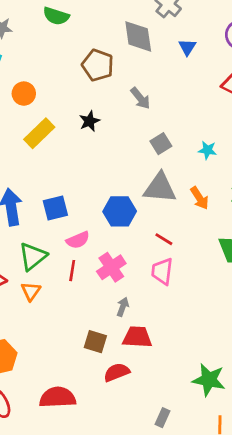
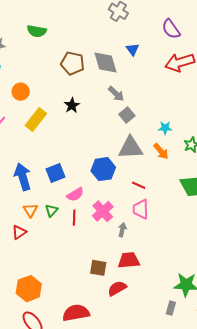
gray diamond: (138, 36) -> (106, 63), moved
blue triangle: (187, 47) -> (133, 49), moved
gray arrow: (140, 98) -> (116, 94), moved
cyan star: (207, 150) -> (165, 128), moved
green triangle: (33, 256) -> (51, 210), moved, size x0.6
orange triangle: (31, 291) -> (30, 210), moved
gray arrow: (123, 307) -> (122, 230), moved
gray rectangle: (163, 418) -> (171, 308), moved

